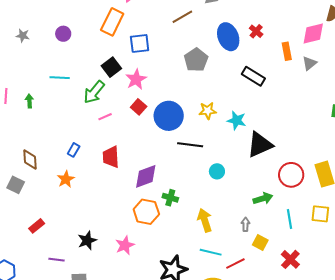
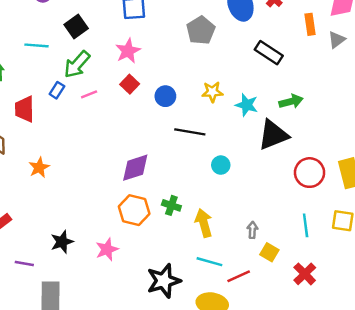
black square: (111, 67) -> (76, 26), moved
blue circle: (169, 116) -> (165, 96), size x0.6
blue rectangle: (74, 150) -> (57, 90), moved
red trapezoid: (111, 157) -> (25, 109), moved
green cross: (170, 198) -> (171, 205), moved
green arrow: (263, 198) -> (291, 101), moved

